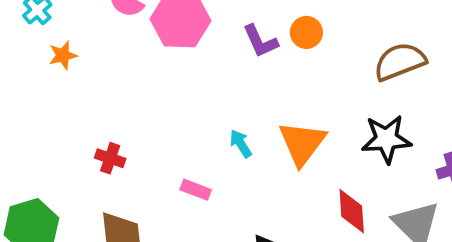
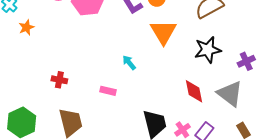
orange triangle: (302, 143) -> (163, 32), moved

